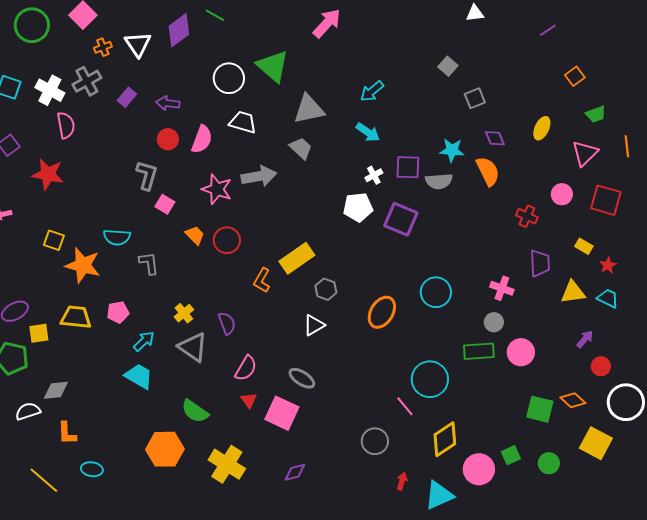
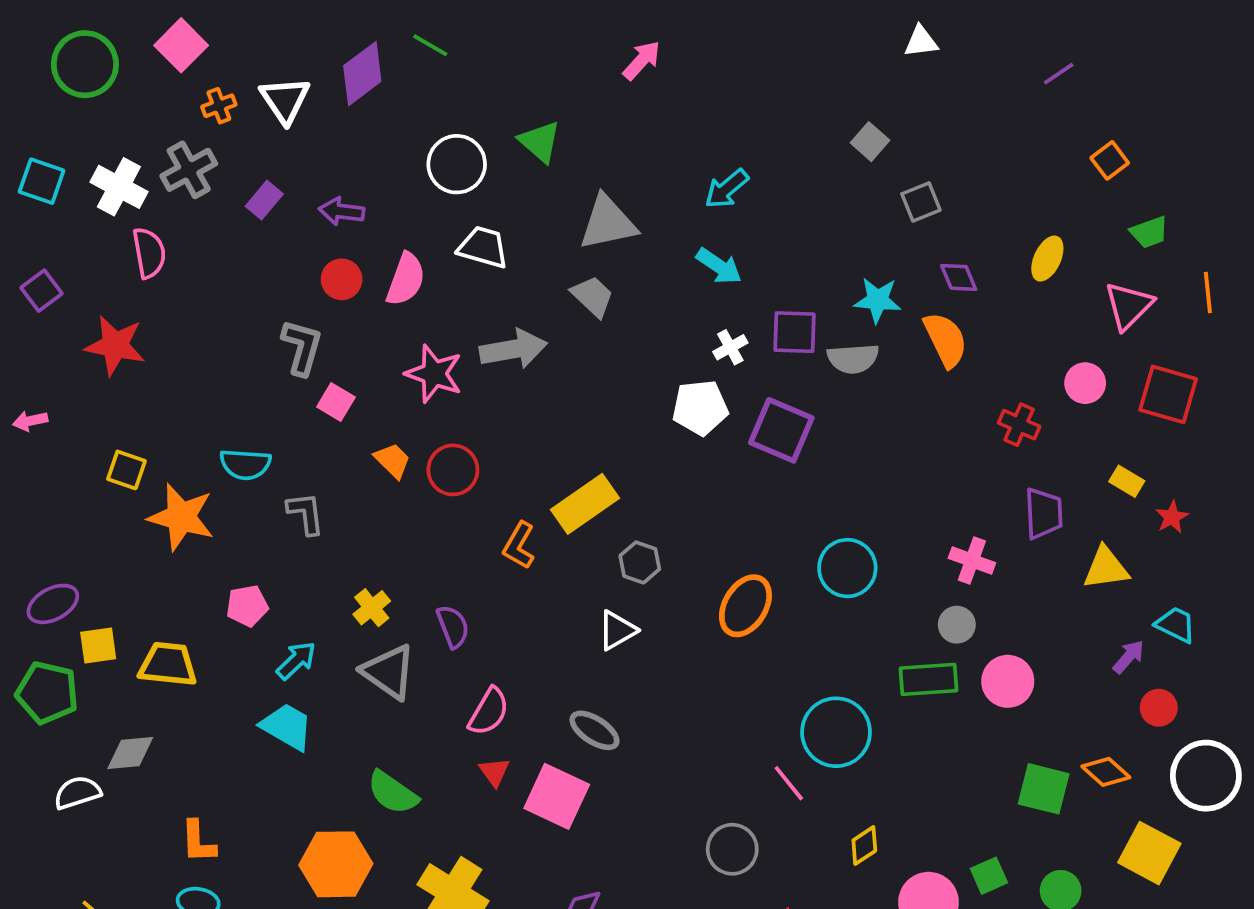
pink arrow: (327, 23) -> (642, 60), size x0.7
green triangle: (273, 66) -> (540, 142), size x0.7
cyan trapezoid: (608, 298) -> (1176, 625), moved
yellow trapezoid: (76, 317) -> (168, 664), moved
orange L-shape: (67, 433) -> (198, 842), moved
yellow diamond: (445, 439) -> (864, 845), size x0.6

